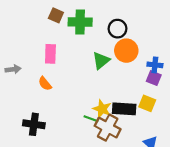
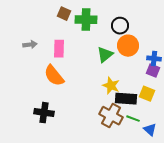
gray arrow: (13, 69) -> (30, 45), moved
orange semicircle: (45, 84) -> (54, 76), size x1.6
yellow star: (102, 109) -> (111, 86), moved
green line: (91, 119) -> (133, 119), moved

